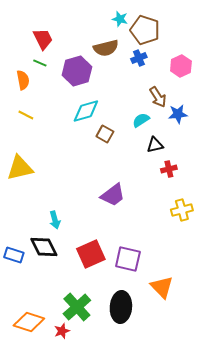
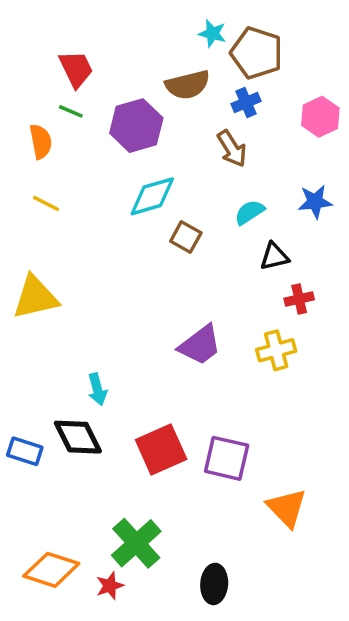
brown arrow: (158, 97) -> (232, 149), moved
yellow cross: (182, 210) -> (276, 350), moved
black ellipse: (121, 307) -> (214, 584), moved, size x0.7

